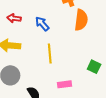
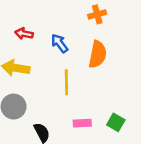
orange semicircle: (81, 20) -> (98, 54), moved
green square: (94, 67) -> (116, 122), moved

